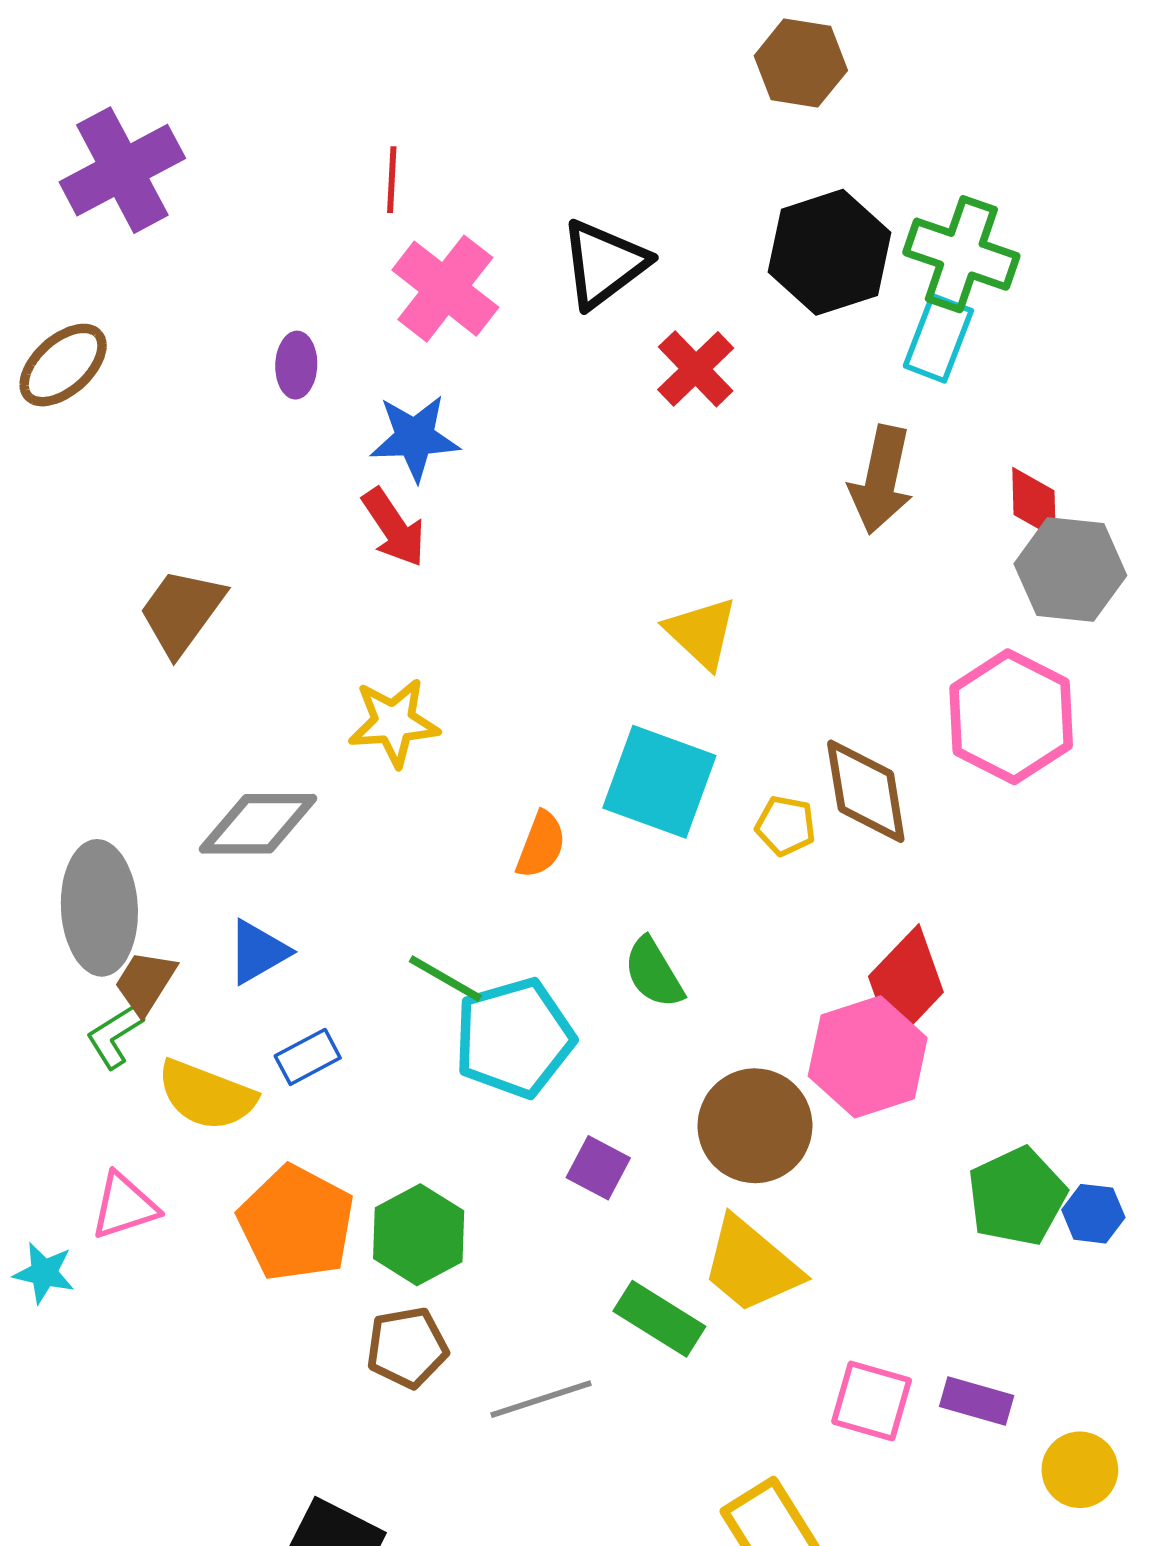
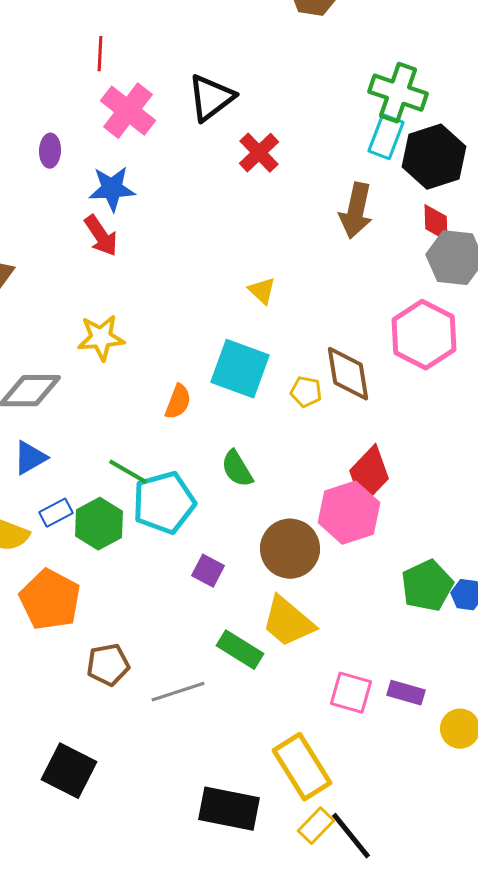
black hexagon: (830, 252) -> (434, 157), moved
yellow triangle: (701, 633) -> (262, 291), size x0.7
green hexagon: (419, 1235) -> (99, 524), moved

